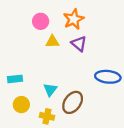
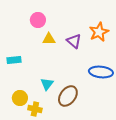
orange star: (74, 19) -> (99, 32), moved
cyan rectangle: (15, 79) -> (14, 60), moved
yellow cross: (47, 116) -> (35, 109), moved

